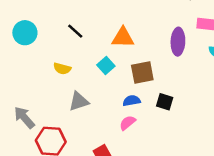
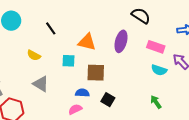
purple ellipse: (178, 42) -> (121, 41), moved
cyan square: (106, 66) -> (69, 61), turned 32
gray triangle: (79, 101) -> (41, 84), turned 36

